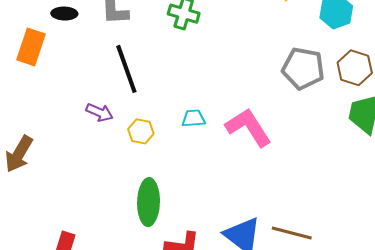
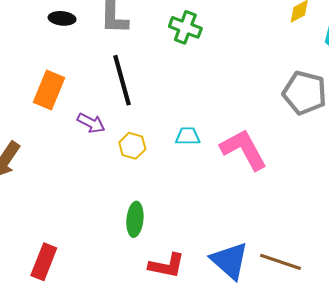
orange rectangle: (31, 47) -> (49, 90), moved
green ellipse: (149, 202) -> (135, 219), size x0.7

